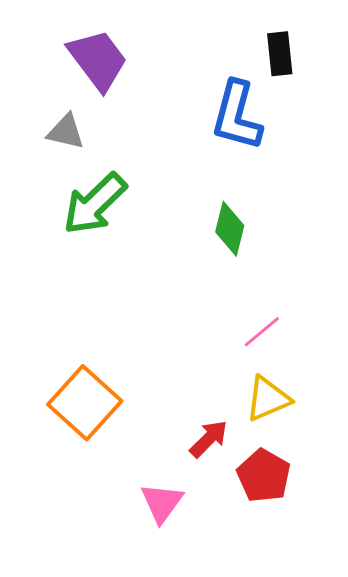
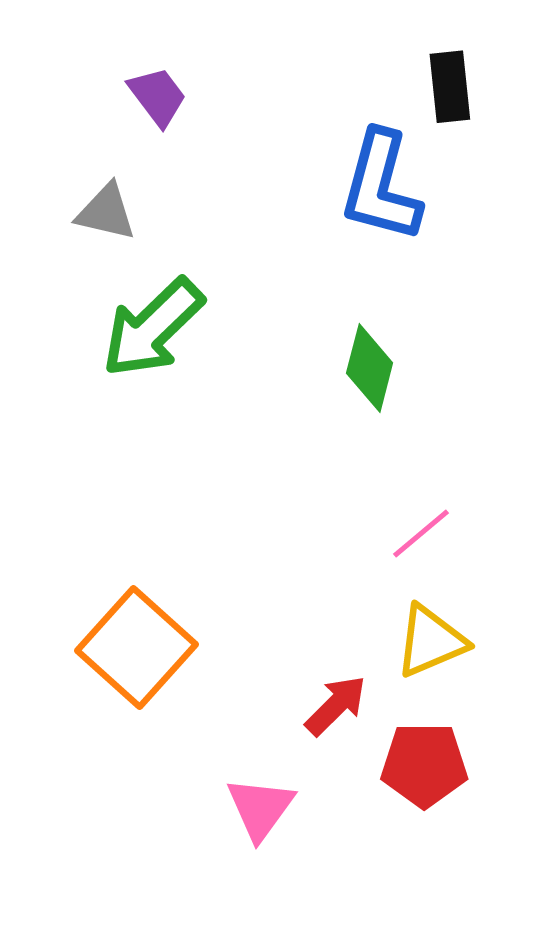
purple trapezoid: (98, 60) -> (157, 96), size x0.6
red pentagon: (264, 476) -> (424, 765), turned -30

